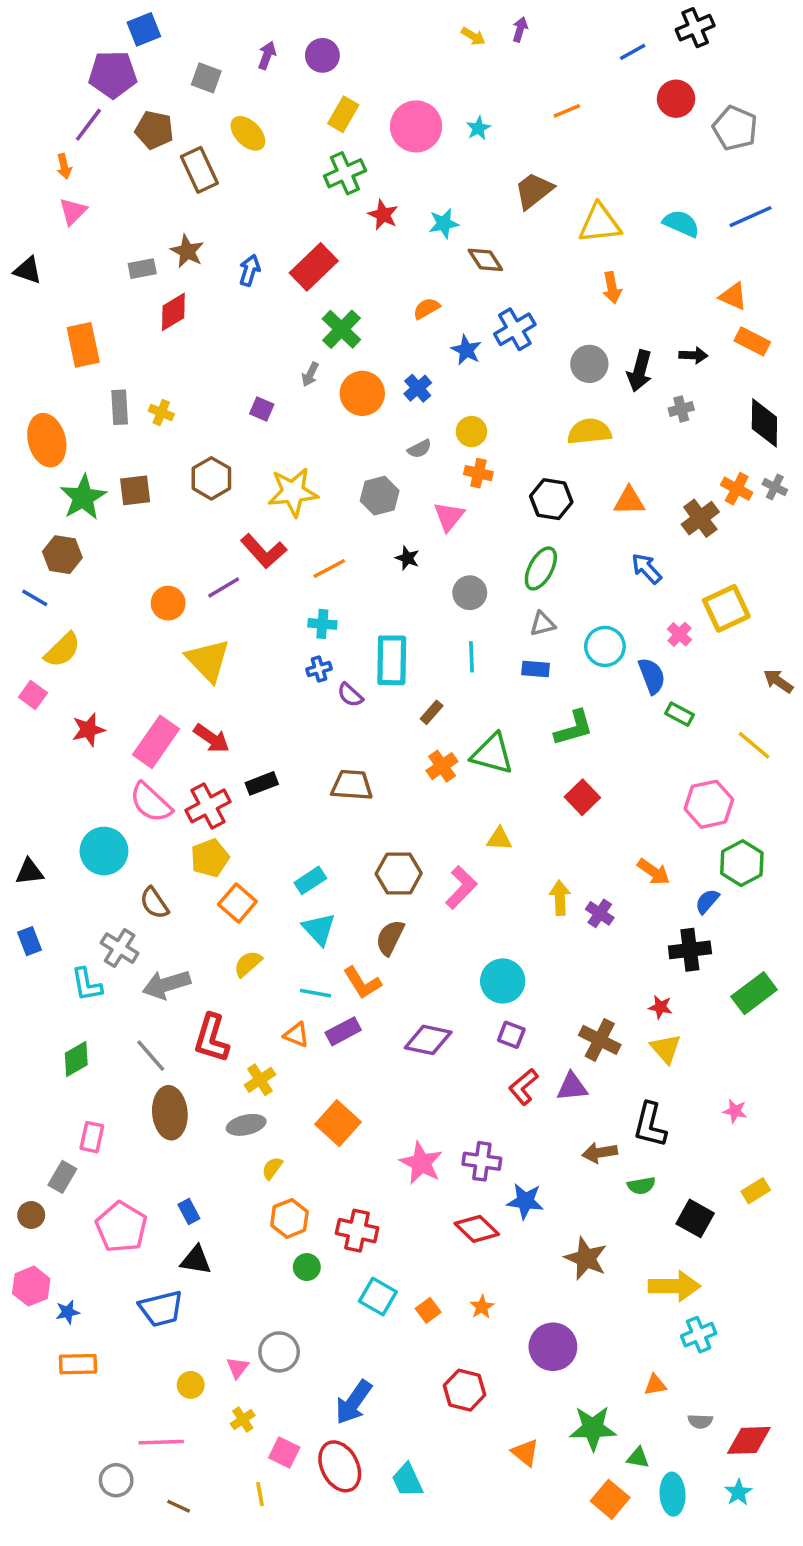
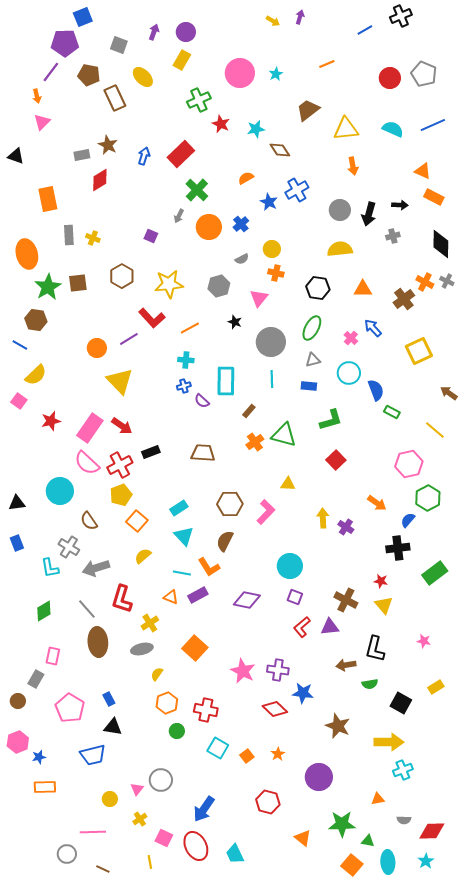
red circle: (676, 99) -> (390, 78), moved
yellow rectangle: (343, 114) -> (182, 60), moved
gray circle: (470, 593) -> (271, 342), size x1.5
pink cross: (679, 634) -> (351, 338), moved

